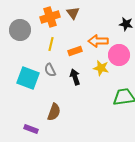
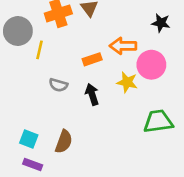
yellow line: (51, 44) -> (39, 50), moved
gray semicircle: (50, 70) -> (58, 85), turned -48
cyan square: (28, 78) -> (29, 139), moved, size x0.6

